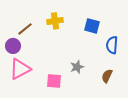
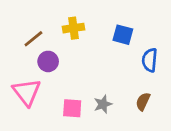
purple circle: (13, 46) -> (48, 61), moved
gray star: (77, 67) -> (103, 104), moved
pink triangle: (20, 69) -> (27, 92), turned -40

